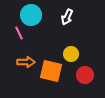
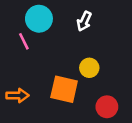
orange arrow: (26, 62) -> (18, 95), moved
red circle: (85, 75) -> (107, 107), moved

